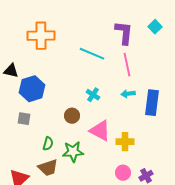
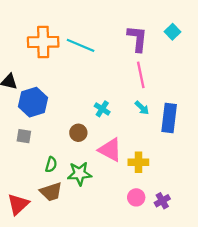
cyan line: (92, 54) -> (81, 45), moved
cyan arrow: (128, 94) -> (142, 108), turned -128

